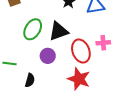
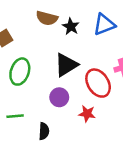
green ellipse: (33, 29) -> (20, 72), moved
red star: (79, 79) -> (87, 114), moved, size x0.6

